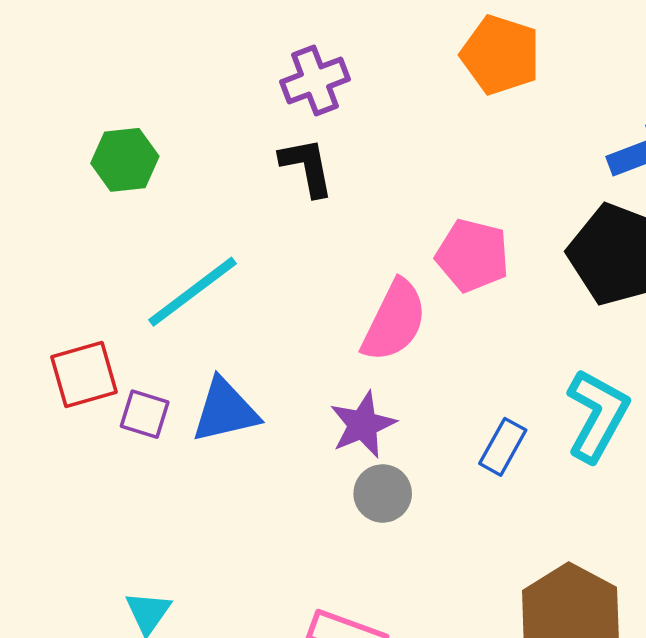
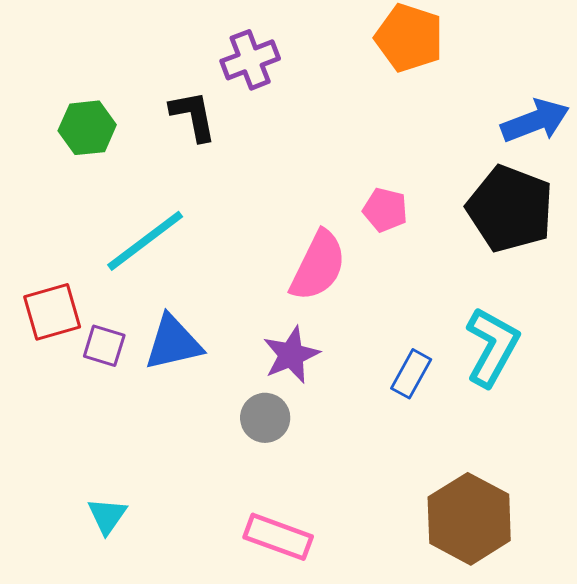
black L-shape: (307, 167) -> (193, 116), moved
pink pentagon: (472, 255) -> (385, 210), size x0.7
gray circle: (383, 493) -> (265, 418), moved

